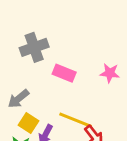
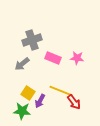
pink star: (110, 73) -> (77, 58), moved
gray arrow: (18, 99) -> (22, 64), moved

